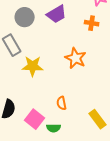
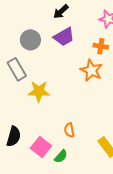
orange star: (76, 58) -> (91, 70), moved
green semicircle: (54, 128) -> (61, 156), turned -48

